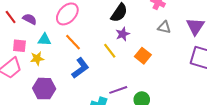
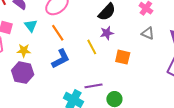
cyan triangle: (44, 40) -> (31, 26), turned 40
orange square: (143, 56) -> (123, 57), turned -35
yellow star: (37, 58) -> (24, 51), moved

